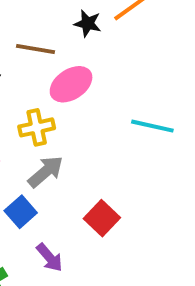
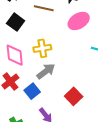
pink ellipse: (71, 84) -> (79, 21), moved

